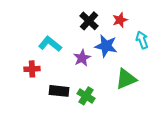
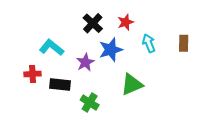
blue star: (106, 46) -> (111, 50), turned -30
black rectangle: (59, 91) -> (60, 85), moved

